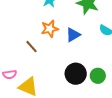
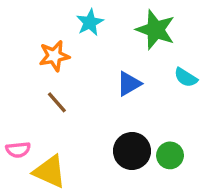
orange star: (50, 29) -> (54, 56), moved

